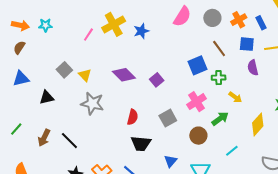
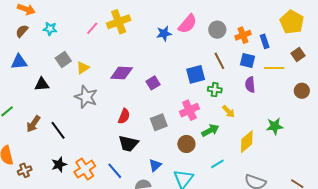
cyan star: (45, 25) -> (50, 29), moved
blue star: (141, 31) -> (164, 33), moved
yellow triangle: (85, 75) -> (83, 68), turned 32
purple diamond: (124, 75) -> (122, 73), turned -50

